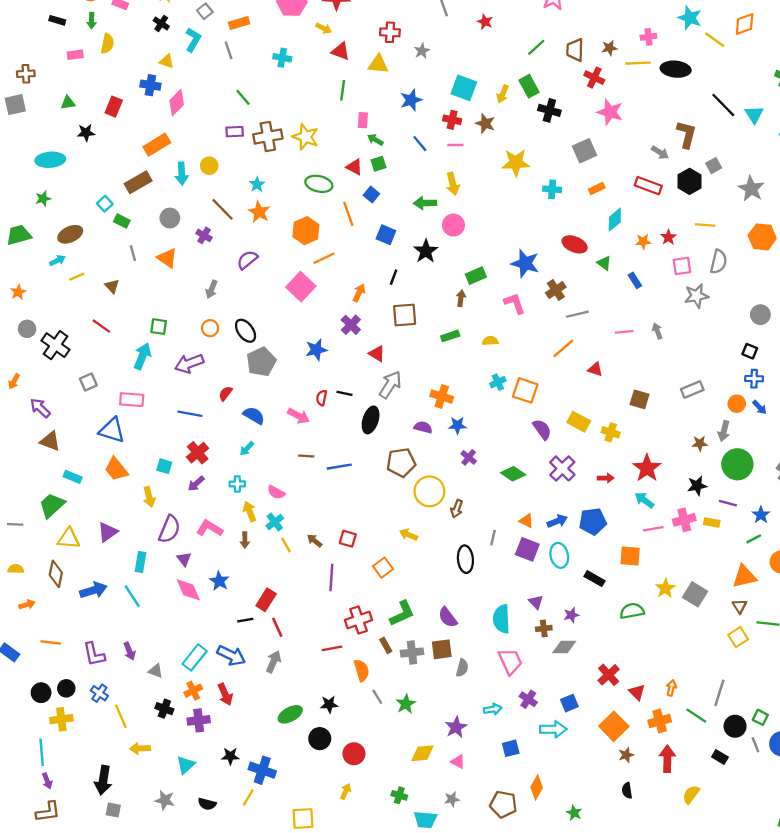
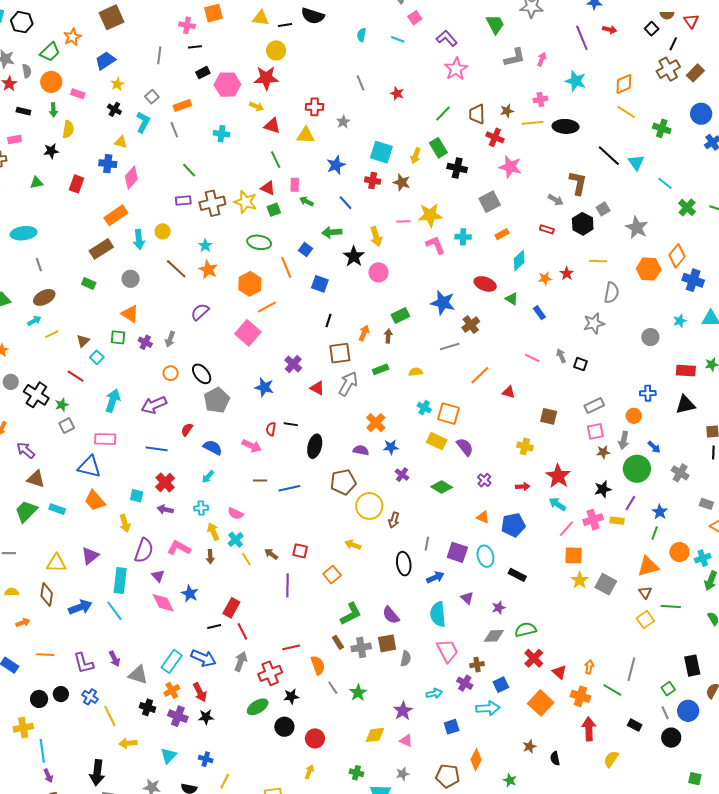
yellow line: (715, 40) -> (626, 112), moved
pink rectangle: (75, 55) -> (15, 140), moved
green line: (343, 90) -> (276, 160), turned -30
black star: (86, 133) -> (51, 151), moved
pink line: (455, 145) -> (403, 221), moved
green square: (379, 164) -> (274, 210), moved
red triangle: (354, 167) -> (268, 188), moved
red rectangle: (648, 186) -> (547, 229), size x0.6
green star: (43, 199) -> (62, 405), moved
green arrow: (425, 203) -> (332, 232), moved
cyan square: (105, 204) -> (97, 357), moved
purple cross: (204, 235) -> (145, 342), moved
black star: (426, 251) -> (354, 256), moved
gray line: (133, 253) -> (39, 265), moved
pink square: (682, 266) -> (595, 431), moved
brown triangle: (112, 286) -> (83, 341), turned 32
orange arrow: (359, 293) -> (364, 333), moved
pink L-shape: (515, 303) -> (435, 245), moved
gray line: (577, 314) -> (450, 346), moved
green square: (159, 327) -> (118, 337), moved
pink line: (624, 332) -> (532, 358), turned 35
blue star: (316, 350) -> (264, 387), turned 30
black square: (750, 351) -> (581, 364), moved
cyan cross: (498, 382) -> (424, 408), turned -32
gray arrow: (390, 385) -> (348, 384), moved
orange cross: (442, 397) -> (376, 423), turned 30
blue arrow: (760, 407) -> (654, 447), moved
yellow rectangle: (579, 422) -> (437, 441), moved
purple cross: (562, 468) -> (484, 480), size x0.6
purple arrow: (196, 484) -> (165, 510), turned 56
purple line: (728, 503) -> (630, 503), turned -70
green trapezoid: (52, 505) -> (26, 511), moved
orange triangle: (526, 521) -> (483, 517), moved
blue arrow: (557, 521) -> (435, 577), moved
pink line: (653, 529) -> (566, 529), turned -36
green line: (754, 539) -> (655, 533), turned -40
orange square: (630, 556) -> (574, 555), moved
cyan rectangle: (141, 562) -> (120, 580), size x1.4
green semicircle: (632, 611) -> (526, 630), moved
red cross: (359, 620) -> (270, 673), moved
brown cross: (544, 628) -> (477, 665), moved
gray triangle: (156, 671) -> (138, 675), size x1.5
green square: (760, 717) -> (668, 689), turned 32
yellow cross: (61, 719) -> (23, 728), moved
purple cross: (199, 720) -> (178, 716), turned 30
orange cross: (660, 721) -> (580, 696), turned 36
black circle: (735, 726) -> (671, 738), moved
brown star: (626, 755) -> (529, 746), moved
black star: (230, 756) -> (206, 717), moved
blue cross: (262, 770) -> (206, 759), moved, size x0.6

